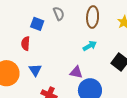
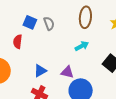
gray semicircle: (59, 14) -> (49, 23), moved
blue triangle: (35, 70) -> (40, 71), moved, turned 32

